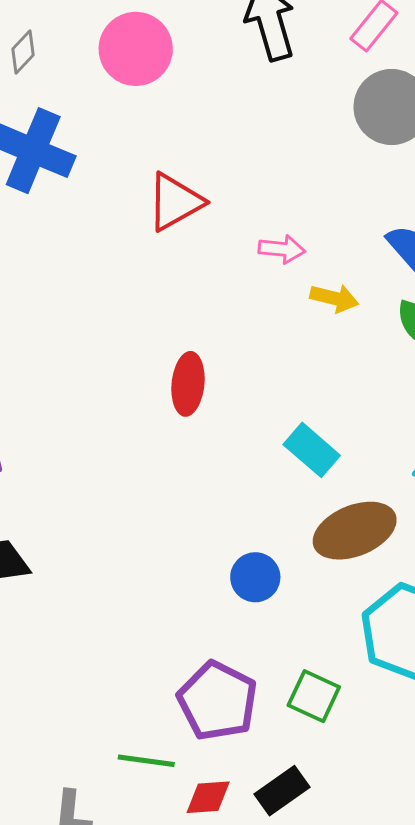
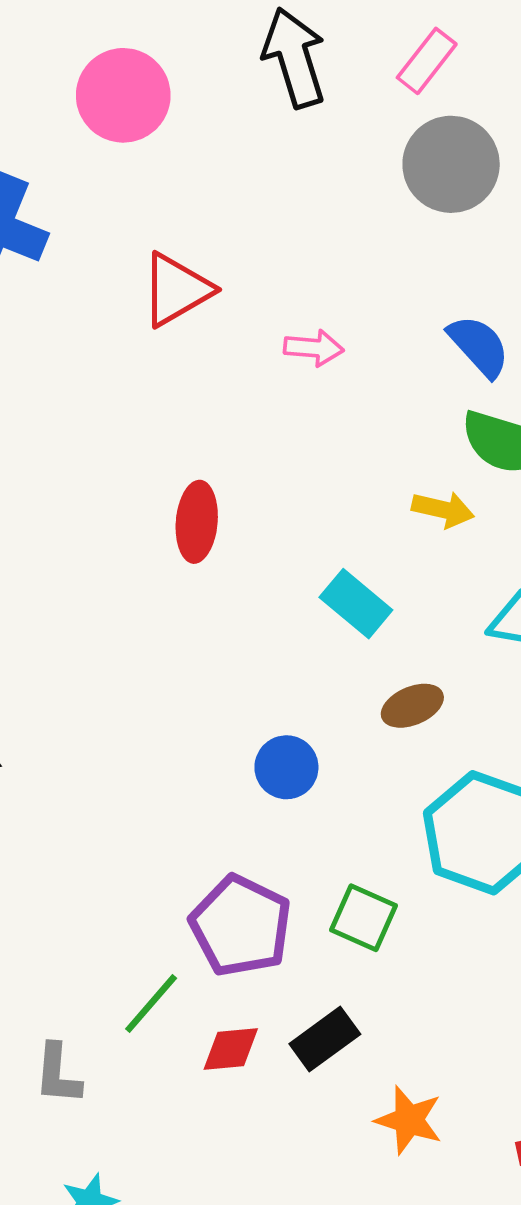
yellow arrow: (334, 298) -> (443, 510), moved
brown ellipse: (355, 531) -> (412, 706), size x0.6
green line: (146, 761) -> (151, 1004), turned -56

